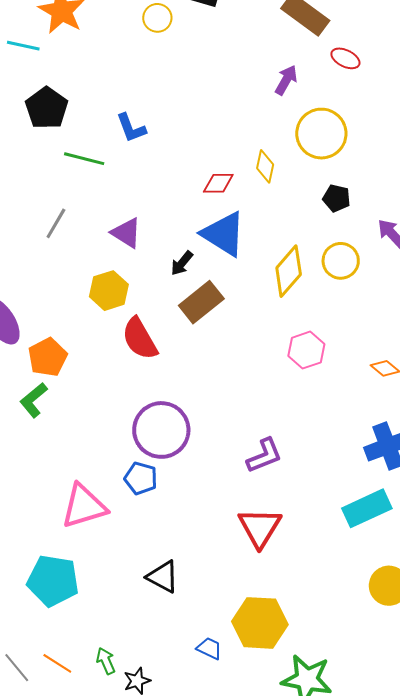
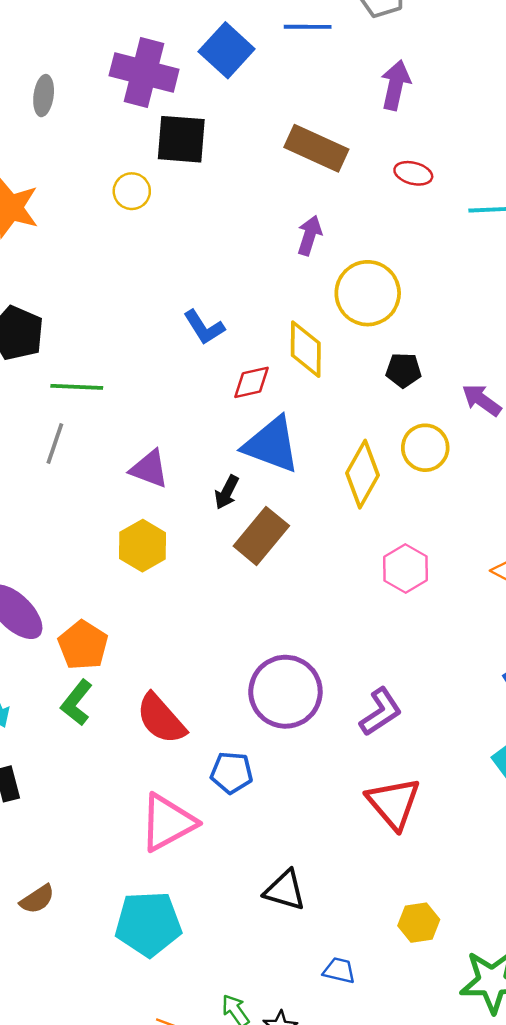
red ellipse: (345, 58) -> (413, 173), moved
blue L-shape: (131, 128) -> (204, 327), moved
yellow diamond: (265, 166) -> (306, 349), size x1.4
gray line: (56, 223) -> (55, 443), moved
red semicircle: (140, 339) -> (161, 719), moved
purple circle: (161, 430) -> (285, 692), moved
yellow hexagon: (260, 623) -> (419, 923), size x0.6
blue trapezoid: (209, 648) -> (339, 970), moved

